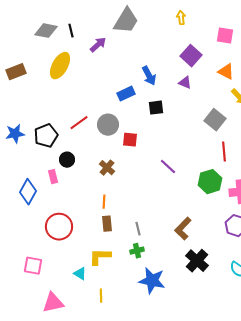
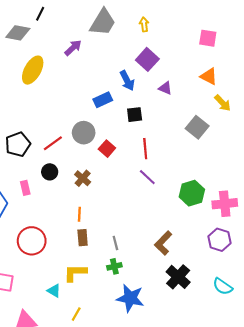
yellow arrow: (181, 18) -> (144, 24), moved
black line: (71, 31) -> (40, 14), moved, turned 40
purple square: (191, 56) -> (147, 59), moved
red line: (79, 123) -> (53, 143), moved
red square: (130, 140) -> (107, 149), turned 35
red line: (224, 152) -> (145, 149), moved
black circle: (67, 160) -> (50, 172), moved
yellow line: (101, 296) -> (76, 314), turned 32

